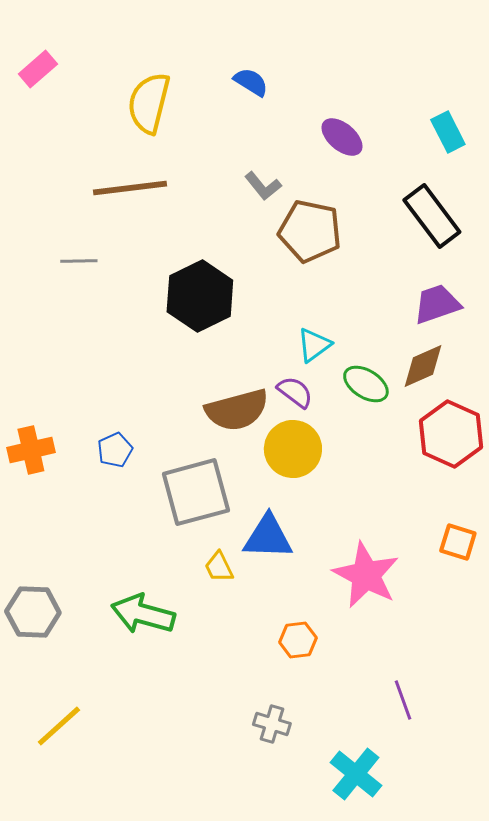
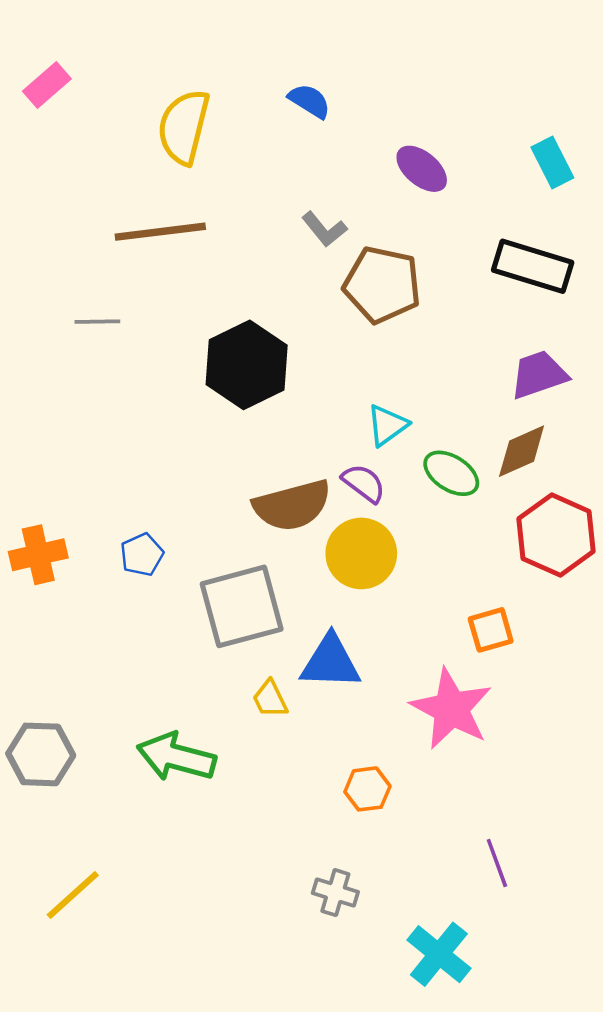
black rectangle: (432, 216) -> (533, 266), turned -36
orange square: (458, 542) -> (491, 630), moved, turned -33

